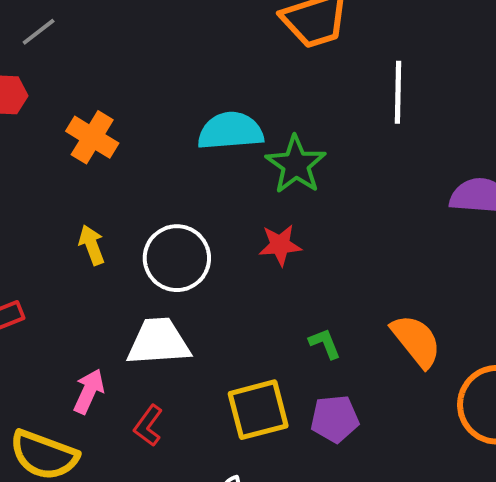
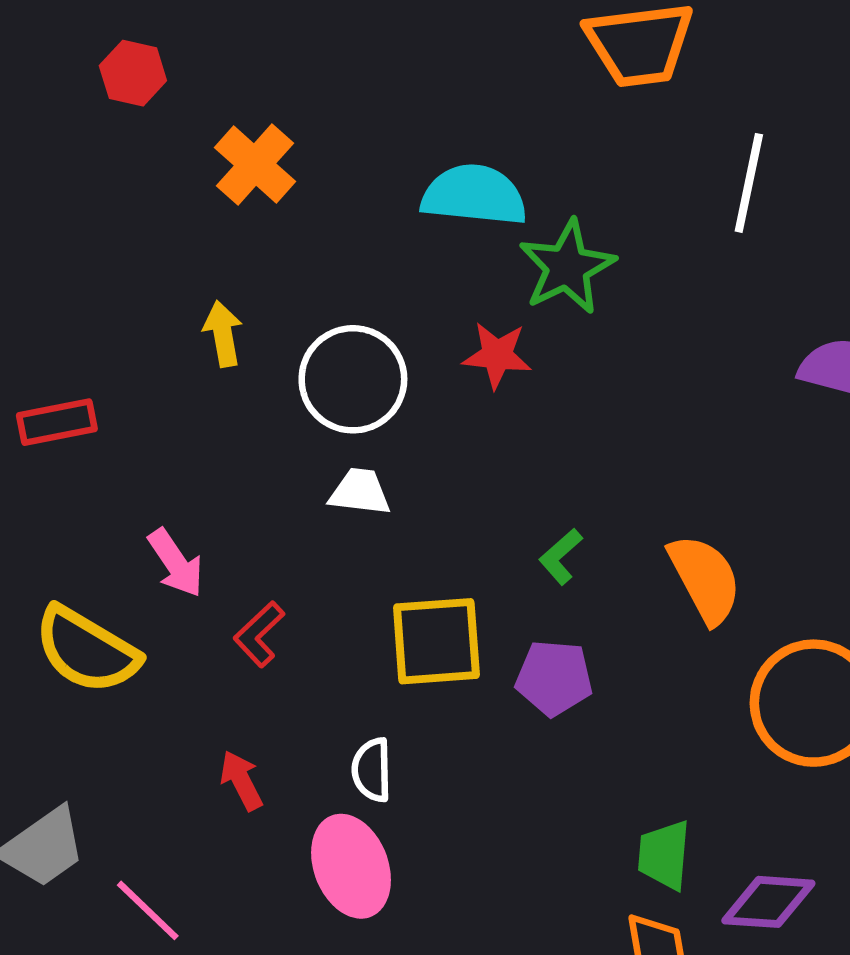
red star: (280, 245) -> (497, 355), moved
white trapezoid: (159, 342) -> (360, 492), moved, size x0.6
green L-shape: (325, 343) -> (561, 557), turned -120
pink arrow: (89, 391) -> (176, 563), turned 111

